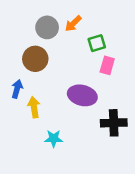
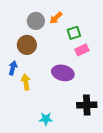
pink rectangle: (107, 65) -> (82, 50), turned 48
black cross: (114, 123) -> (87, 105), moved
cyan star: (54, 139) -> (46, 119), moved

